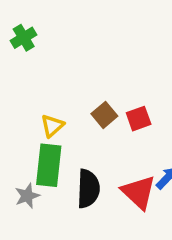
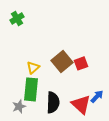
brown square: (104, 115) -> (62, 61), size x1.5

